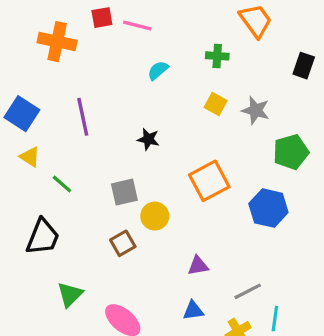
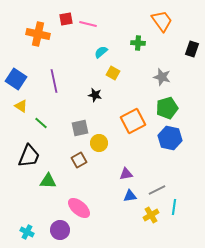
yellow square: (216, 104) -> (113, 73), moved
green pentagon: (291, 152) -> (167, 108), moved
green triangle: (70, 295) -> (48, 181), moved, turned 48
blue triangle: (193, 311) -> (130, 196), moved

